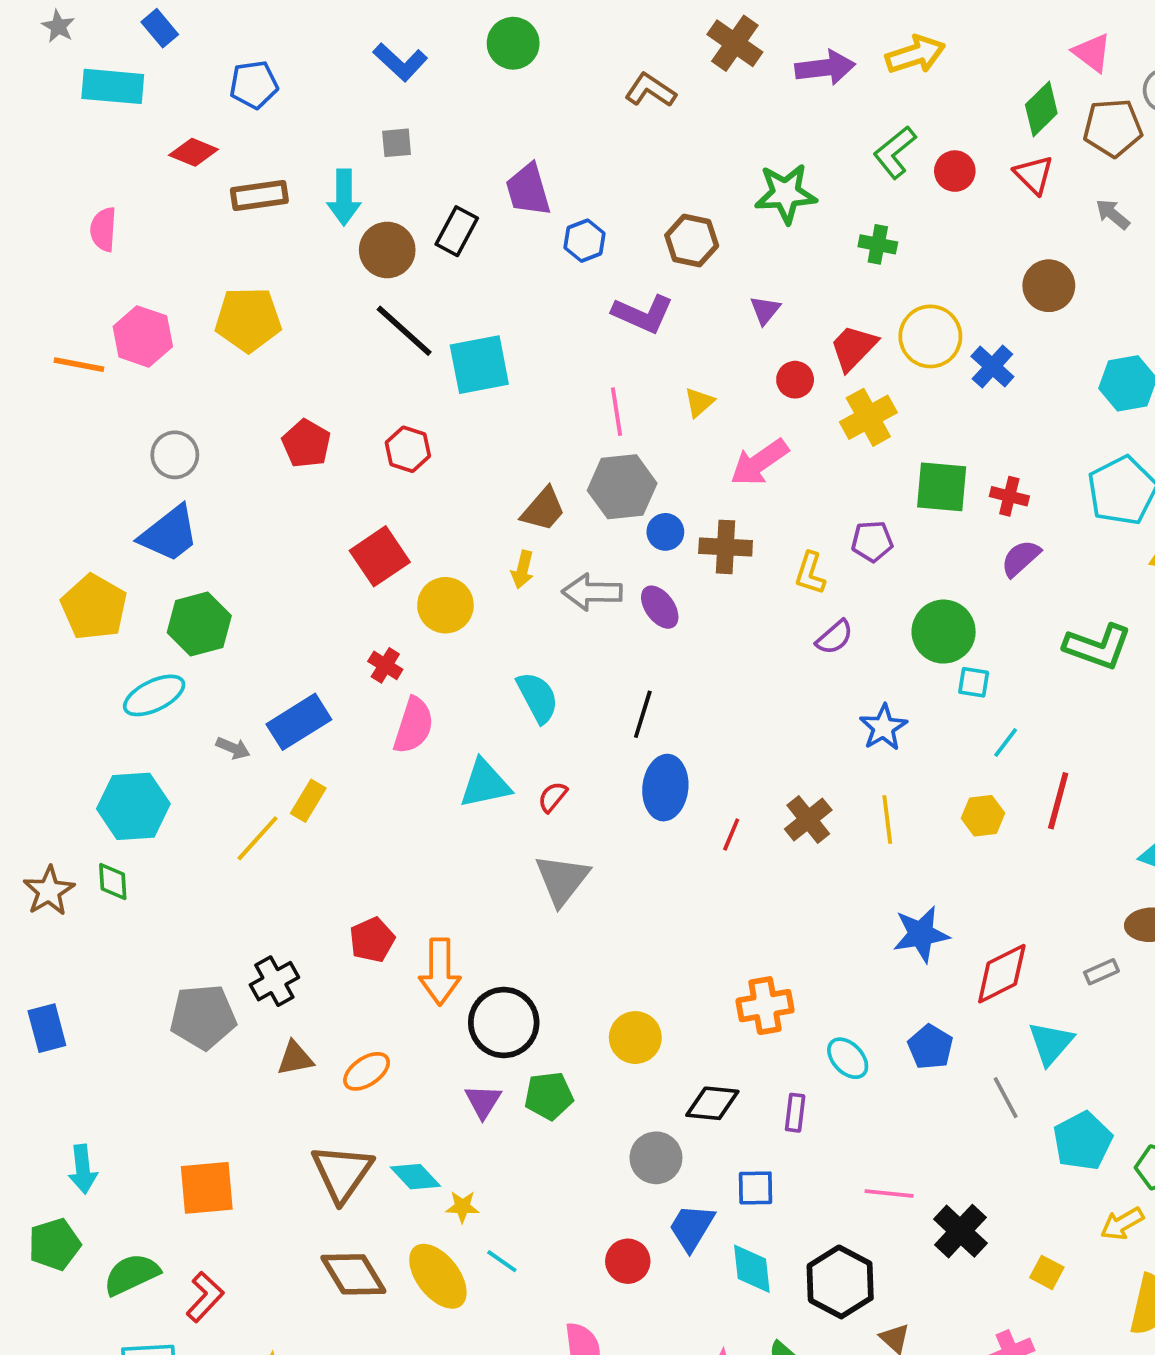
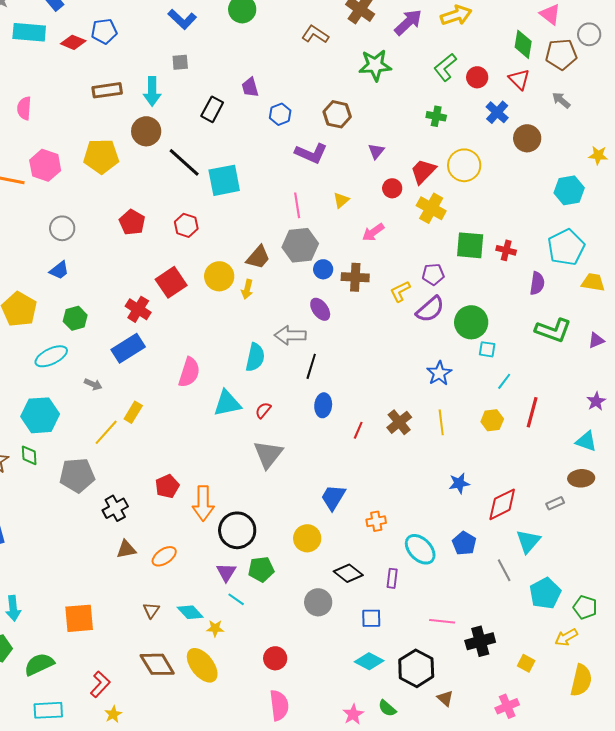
purple arrow: (825, 68) -> (408, 22), turned -36
green diamond: (1041, 109) -> (523, 44), turned -36
red diamond: (194, 152) -> (73, 42), moved
purple trapezoid: (528, 190) -> (250, 87), size x0.7
green star: (786, 194) -> (375, 65), moved
brown circle: (387, 250) -> (146, 131), moved
blue cross: (992, 367) -> (497, 112), moved
yellow cross: (868, 417) -> (431, 208), turned -32
pink arrow: (759, 462) -> (373, 232), size x0.7
blue trapezoid: (169, 534) -> (59, 270), size x0.6
purple semicircle: (1021, 558) -> (537, 283), moved, turned 140
yellow L-shape: (810, 573) -> (400, 291), turned 45
gray arrow: (592, 592) -> (290, 335), moved
yellow circle: (445, 605) -> (219, 276), moved
green hexagon: (199, 624) -> (75, 318), size x0.7
purple semicircle: (835, 637) -> (430, 309), moved, size x1.4
red cross: (385, 665) -> (138, 309), moved, size x1.4
cyan semicircle: (538, 697) -> (255, 357), turned 40
blue rectangle: (299, 722) -> (128, 348), moved
blue ellipse: (665, 788) -> (323, 405), size x0.7
blue star: (921, 934) -> (459, 483), size x0.7
orange cross: (765, 1006) -> (376, 521), size x0.7
gray pentagon: (203, 1017) -> (77, 475), moved
cyan ellipse: (848, 1058) -> (420, 549), size x1.4
black diamond: (712, 1103) -> (348, 573), turned 32
brown triangle: (342, 1173) -> (151, 610), size x0.5
blue trapezoid: (692, 1227) -> (333, 497), moved
black cross: (960, 1231) -> (480, 641), turned 32
cyan line: (502, 1261) -> (236, 599), moved
red circle: (628, 1261) -> (275, 658), moved
cyan diamond: (752, 1269) -> (369, 661), turned -56
red L-shape: (205, 1297) -> (100, 684), moved

